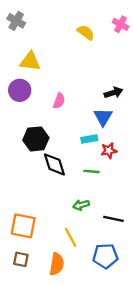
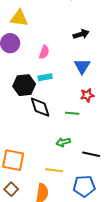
black arrow: (113, 93) -> (81, 34), moved
cyan rectangle: (89, 139) -> (45, 77), moved
yellow line: (71, 237) -> (54, 170), turned -54
brown square: (21, 259) -> (11, 189), turned 32

